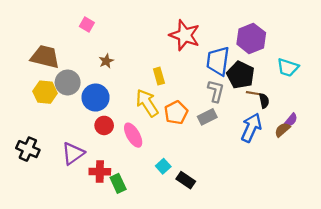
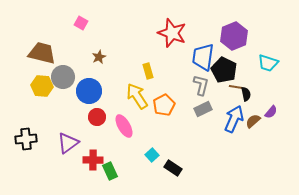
gray rectangle: (207, 117) -> (203, 109), moved
brown semicircle: (282, 130) -> (253, 121), moved
black cross: (28, 149) -> (26, 139), turned -30

